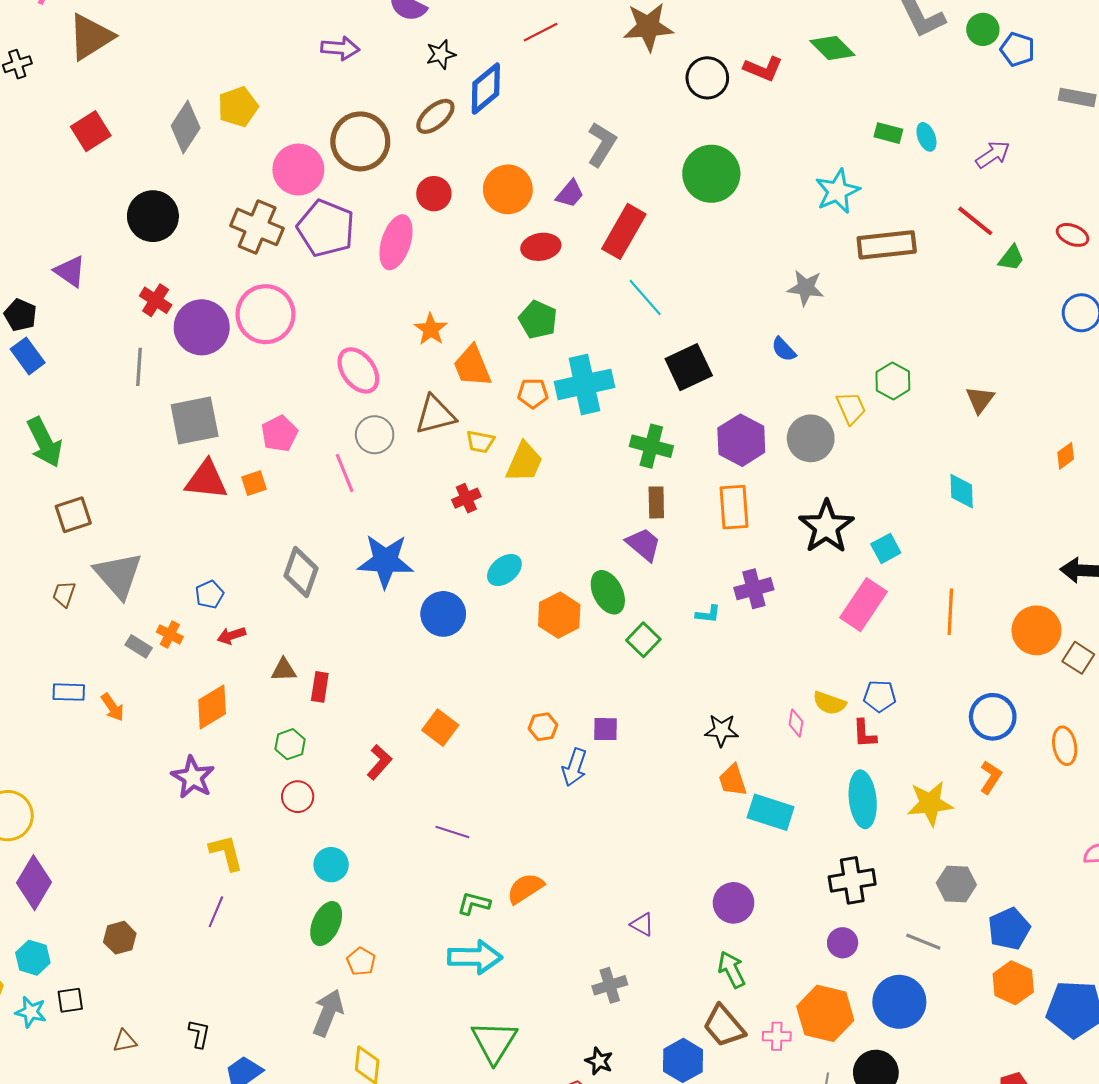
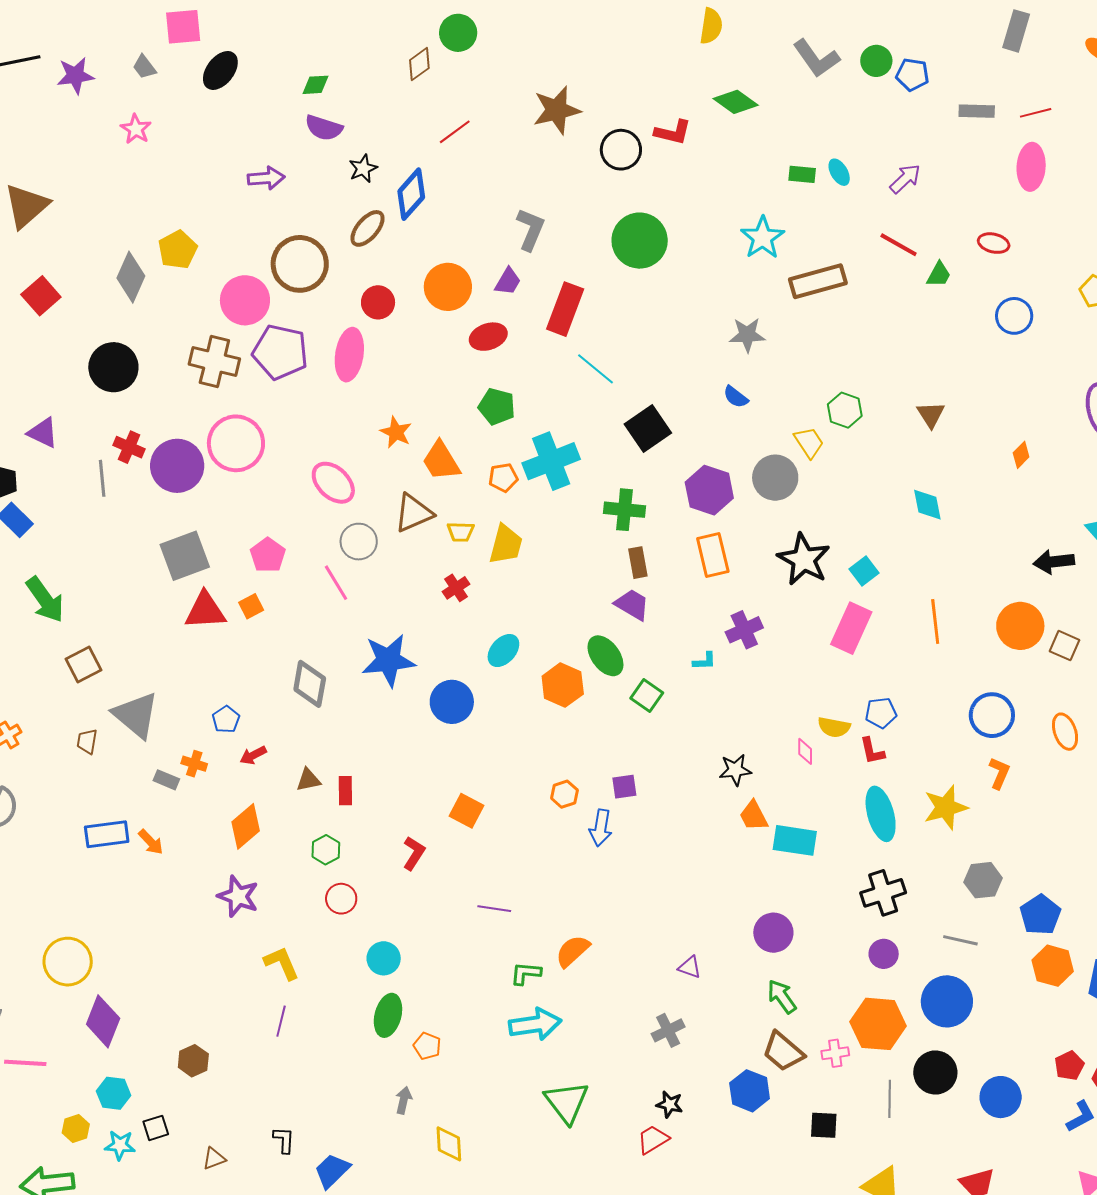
gray line: (139, 367) -> (102, 478), moved
blue rectangle: (69, 692) -> (107, 834), size x1.4
gray arrow: (328, 1013) -> (404, 1100), size x0.6

